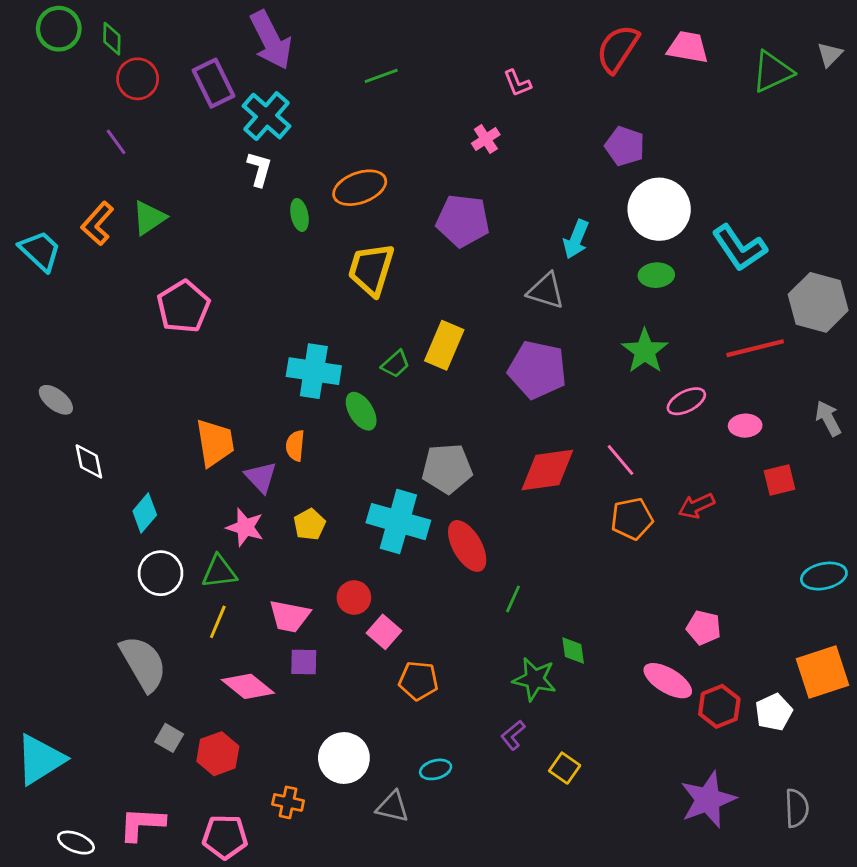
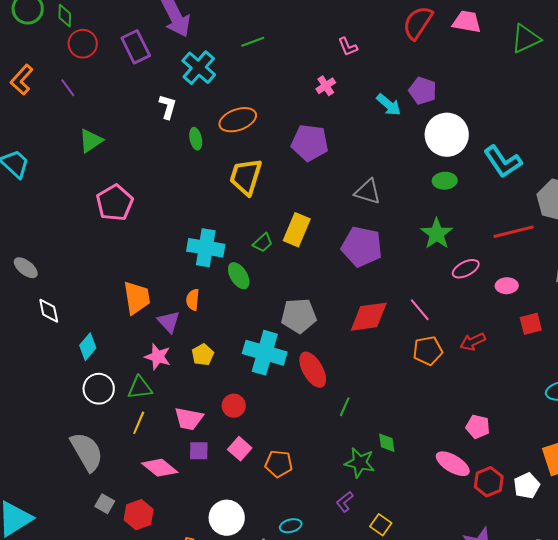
cyan cross: (267, 116) -> (199, 68), moved
orange L-shape: (97, 224) -> (22, 80), moved
cyan arrow: (576, 239) -> (389, 105), moved, turned -72
pink square: (384, 632) -> (240, 449), moved

